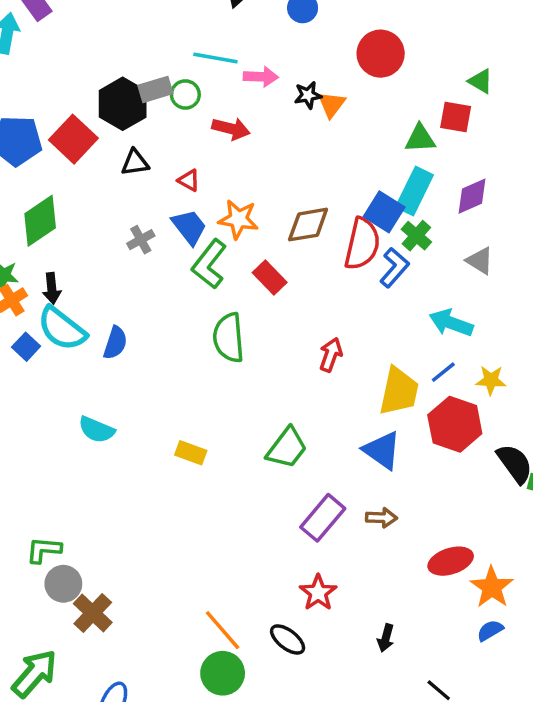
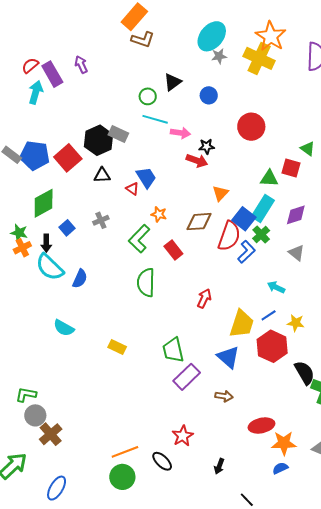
gray rectangle: (155, 89) -> (118, 134), turned 36
green circle: (185, 94) -> (148, 96), moved
orange triangle: (332, 104) -> (220, 193), moved
red arrow: (231, 129) -> (197, 161), moved
orange star: (238, 219) -> (159, 214), size x0.7
blue trapezoid: (189, 227) -> (146, 177), moved
cyan arrow: (451, 323) -> (276, 287), size x0.7
blue square: (26, 347) -> (67, 228), moved
green trapezoid: (287, 448) -> (173, 350), turned 124
purple rectangle: (323, 518) -> (187, 377), moved
orange star: (492, 587) -> (284, 443), turned 30
orange line: (223, 630) -> (125, 452), turned -76

